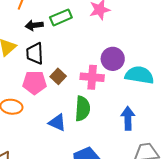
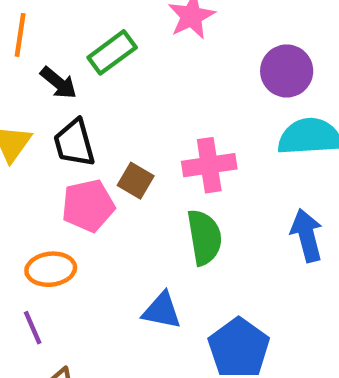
black arrow: (34, 25) -> (59, 83), turned -120
purple circle: (113, 59) -> (287, 71), moved
blue triangle: (57, 123) -> (162, 311), moved

